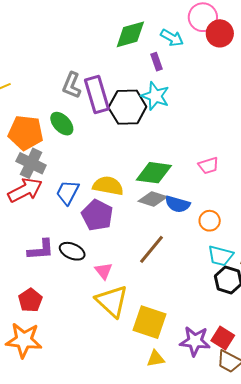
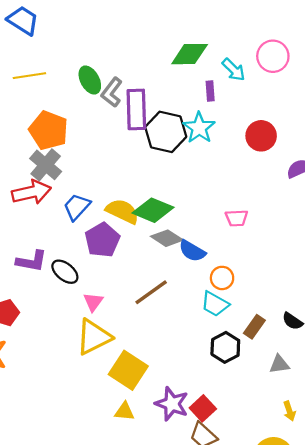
red circle: (220, 33) -> (261, 136), moved
green ellipse: (62, 124) -> (90, 80), moved
green diamond: (154, 173) -> (153, 210), moved
cyan trapezoid: (221, 256) -> (215, 304), moved
yellow triangle: (112, 301) -> (94, 337), turned 36

